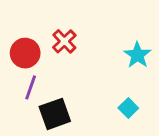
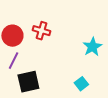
red cross: (64, 41) -> (42, 31), turned -36

